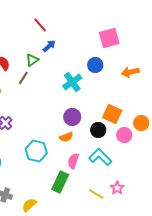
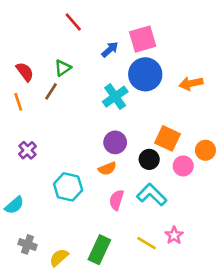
pink square: (109, 38) -> (143, 39), moved
blue arrow: (49, 46) -> (110, 49), moved
blue circle: (95, 65) -> (145, 74), size x1.6
green rectangle: (60, 182) -> (99, 250), moved

